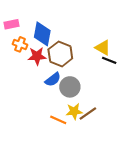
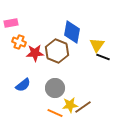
blue diamond: (42, 34) -> (72, 32), moved
yellow triangle: (103, 48) -> (97, 45), turned 35
blue semicircle: (53, 79) -> (23, 85), moved
gray circle: (70, 87) -> (55, 88), moved

